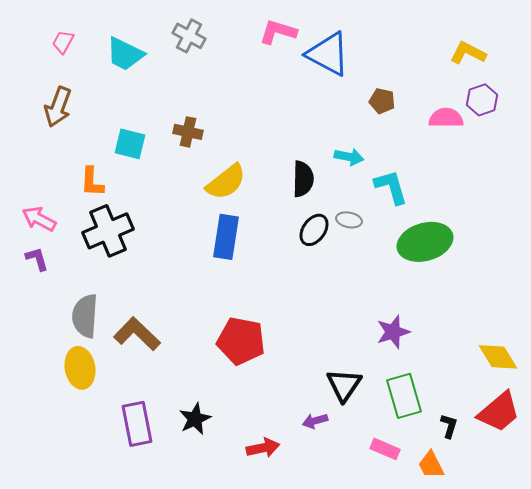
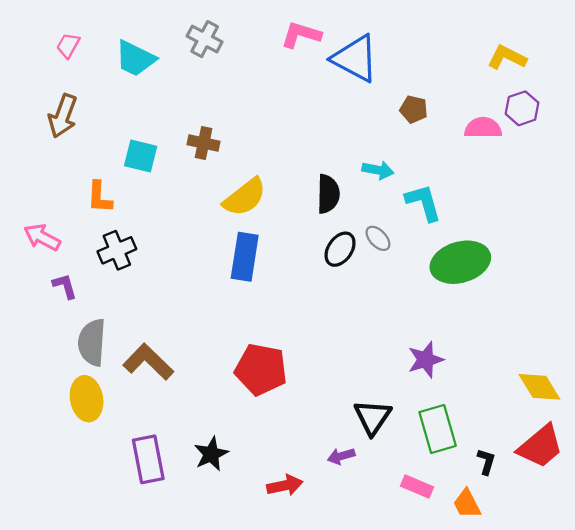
gray ellipse: (349, 220) -> (378, 238), turned 35
black cross: (108, 231) -> (117, 250), size x0.7
purple L-shape: (37, 259) -> (65, 286), moved

